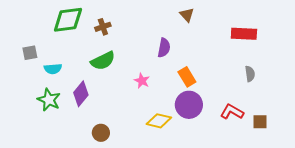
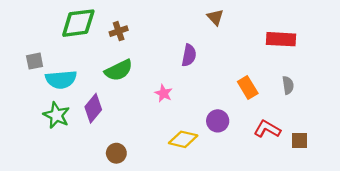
cyan semicircle: (53, 69) -> (61, 79), size x1.5
orange rectangle: (187, 77) -> (248, 88), moved
purple circle: (189, 105) -> (218, 121), size x0.7

